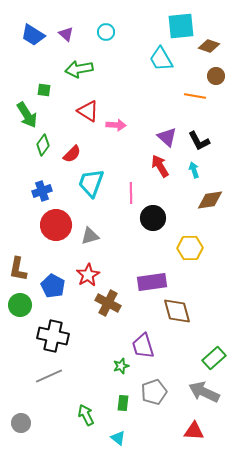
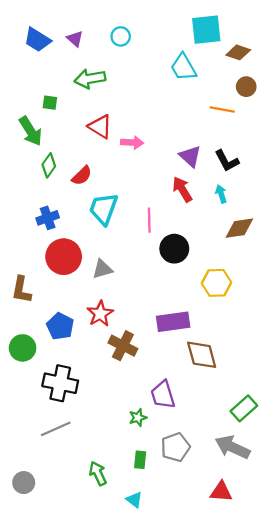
brown L-shape: (18, 269) -> (21, 290), moved

